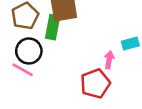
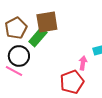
green rectangle: (53, 27) -> (38, 37), turned 30

